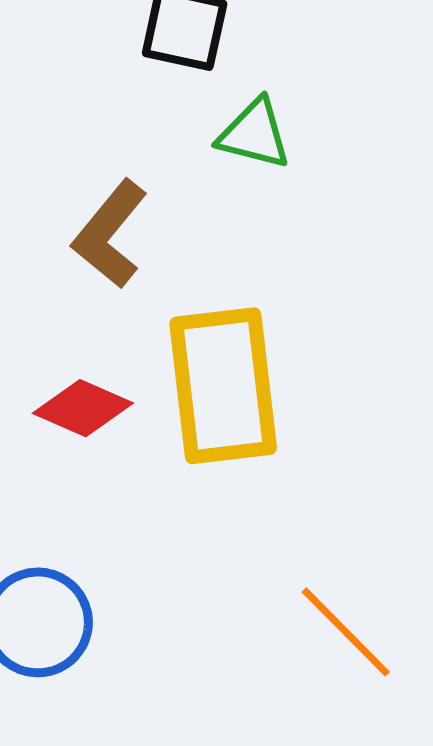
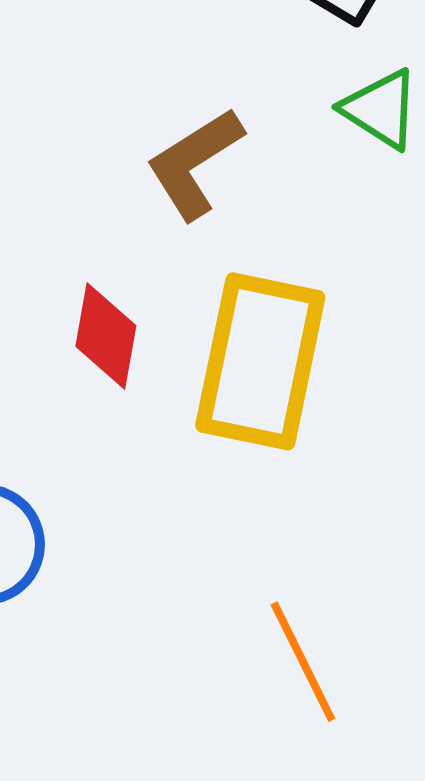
red diamond: (83, 408) -> (106, 336), turned 58

